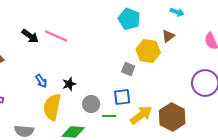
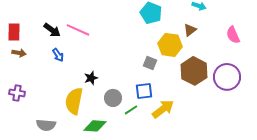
blue arrow: (41, 81) -> (58, 55), moved
green line: (109, 116) -> (131, 110), turned -32
brown hexagon: (172, 117) -> (194, 71), moved

